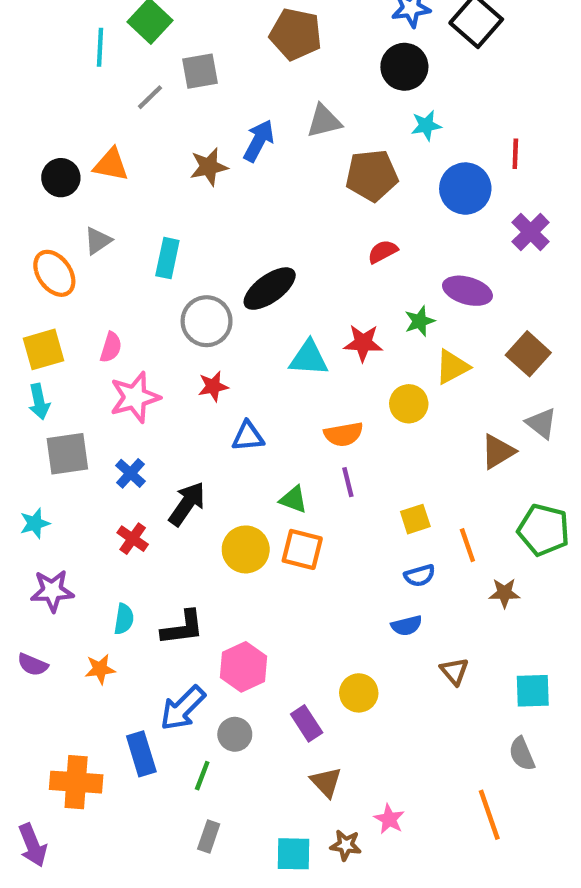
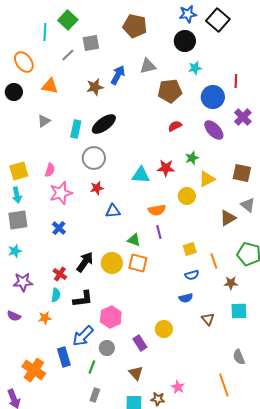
black circle: (61, 178) -> (14, 92), moved
orange ellipse: (54, 273) -> (24, 62), moved
black ellipse: (270, 289) -> (104, 124), moved
purple ellipse: (467, 291) -> (214, 130), moved, turned 30
brown square: (528, 354) -> (242, 173), turned -30
gray square: (67, 454) -> (18, 220), moved
black arrow: (187, 504) -> (85, 262), moved
red cross: (133, 539) -> (60, 274), moved
cyan square: (533, 691) -> (239, 311), moved
orange cross: (76, 782) -> (34, 370), turned 30
brown triangle: (326, 782) -> (136, 373), moved

